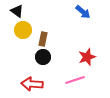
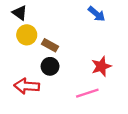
brown rectangle: (43, 39) -> (50, 45), turned -72
red arrow: (32, 84) -> (27, 86), moved

